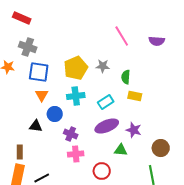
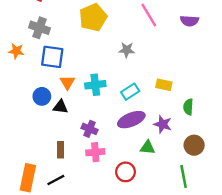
yellow pentagon: (76, 68) -> (93, 17), moved
green semicircle: (126, 77) -> (188, 107), moved
orange triangle: (42, 95) -> (67, 82), moved
blue circle: (55, 114) -> (42, 96), moved
black triangle: (36, 126) -> (60, 107), moved
brown rectangle: (20, 152) -> (60, 150), moved

